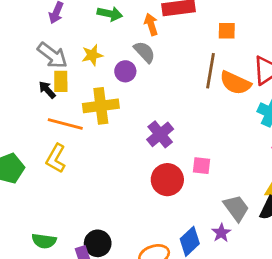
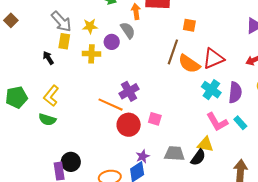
black arrow: (47, 90) -> (48, 58), moved
yellow cross: (101, 106) -> (92, 54), moved, size x0.7
orange line: (65, 124) -> (111, 105), moved
gray trapezoid: (236, 208) -> (174, 154), turned -60
purple star: (221, 233) -> (143, 156), moved
green semicircle: (44, 241) -> (47, 120), moved

